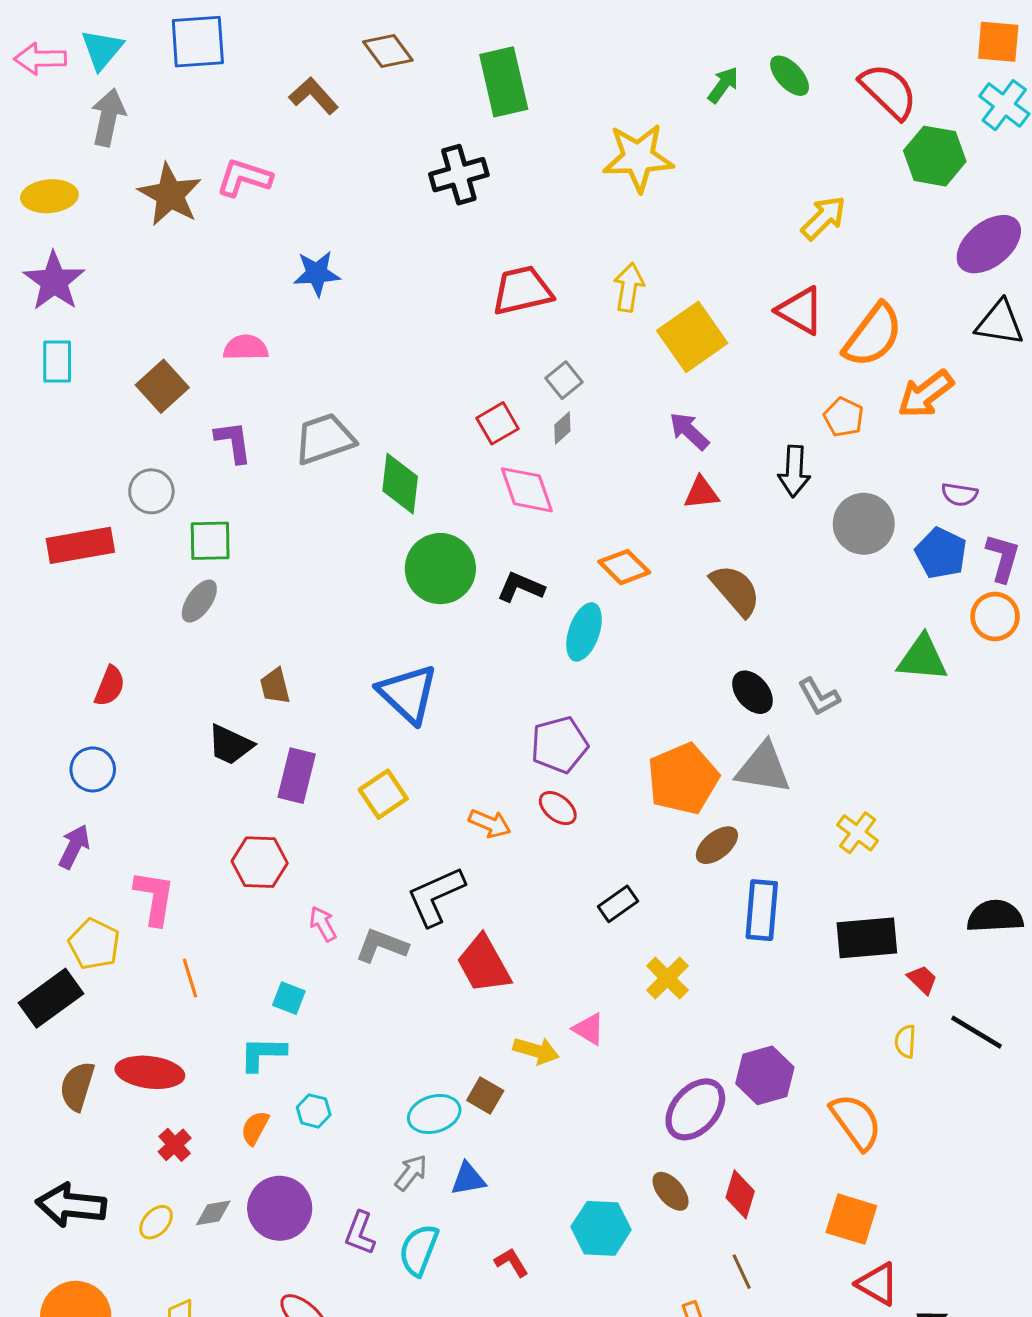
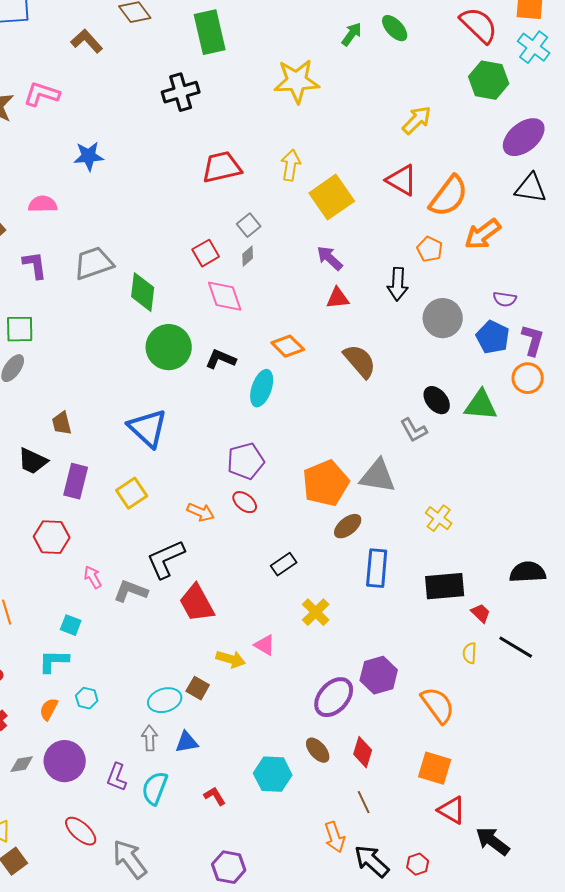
red semicircle: (888, 91) -> (479, 25), moved
black ellipse: (752, 692) -> (437, 400), moved
gray arrow: (411, 1173) -> (150, 738), turned -40

